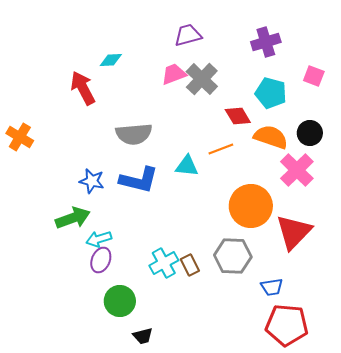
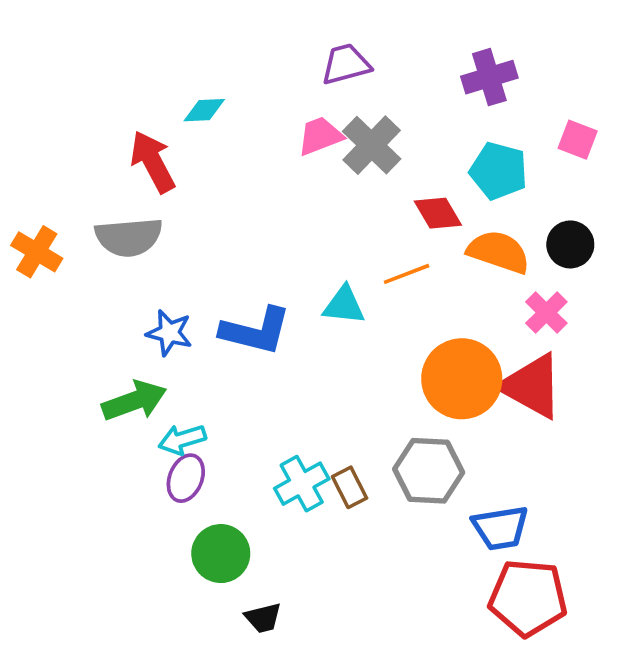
gray semicircle: (134, 134) -> (129, 237), moved
pink cross: (297, 170) -> (546, 313), size x0.7
red triangle: (294, 232) -> (532, 386), moved, turned -45
blue trapezoid: (272, 287) -> (500, 528), size x1.4

